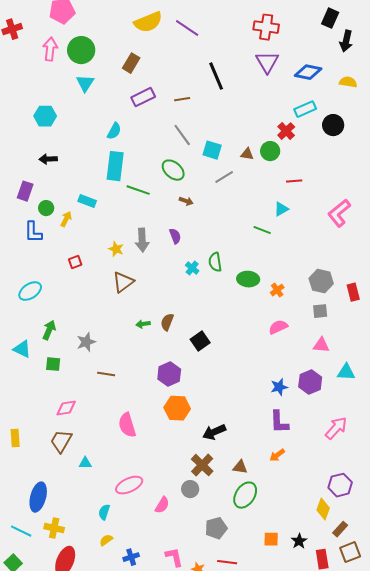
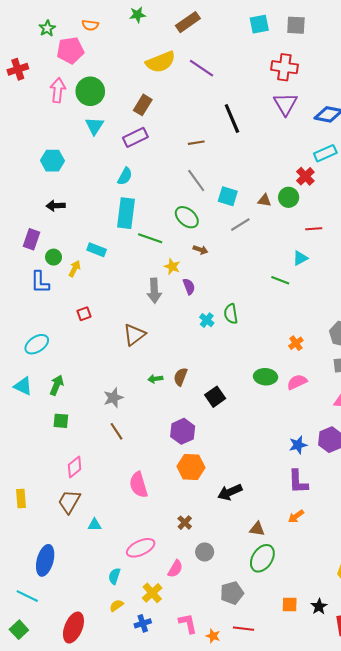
purple rectangle: (143, 97) -> (135, 137), moved
yellow star: (116, 249) -> (172, 267), moved
green ellipse: (248, 279) -> (266, 377), moved
gray star: (86, 342) -> (113, 398), moved
cyan triangle: (22, 349) -> (23, 386), moved
brown line: (106, 374) -> (116, 431), turned 48
pink diamond: (66, 408) -> (75, 467), turned -30
brown cross: (202, 465) -> (185, 523), moved, size x0.6
yellow cross: (54, 528) -> (152, 593), moved, turned 36

